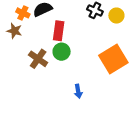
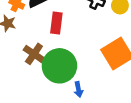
green circle: (62, 52) -> (59, 66), moved, size x1.8

